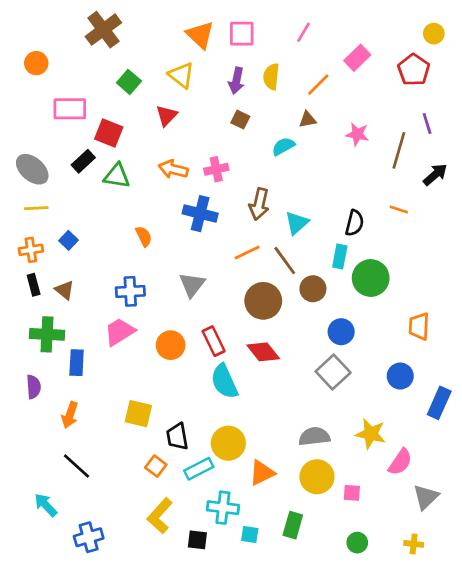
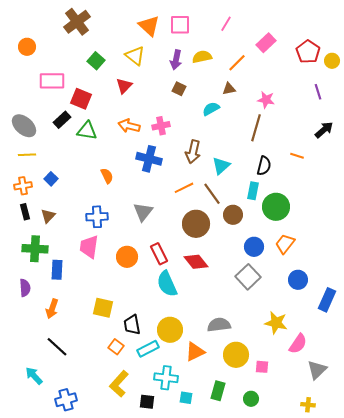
yellow circle: (434, 34) -> (332, 61), moved
yellow semicircle: (271, 77) -> (202, 57), turned 72
brown line: (399, 150) -> (256, 128), moved
brown triangle: (64, 290) -> (48, 216), turned 35
orange trapezoid: (419, 326) -> (285, 244), moved, turned 35
pink trapezoid: (120, 332) -> (89, 247), turned -50
gray semicircle: (314, 436) -> (219, 325), moved
green circle: (357, 543) -> (251, 399), moved

